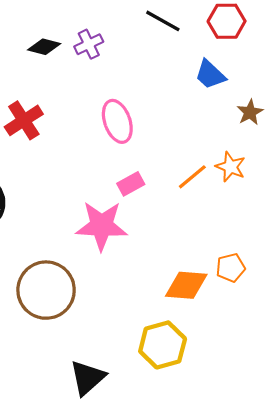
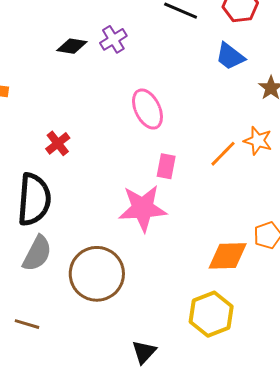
red cross: (24, 120) -> (58, 143), moved, size x0.7
pink rectangle: (131, 184) -> (166, 166), turned -45
black triangle: (87, 378) -> (144, 352), size x0.7

